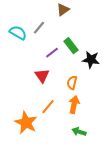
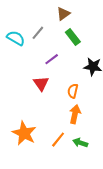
green rectangle: (71, 46) -> (73, 37), moved
orange line: (48, 107) -> (58, 140), moved

